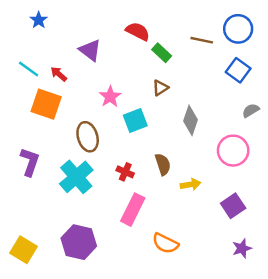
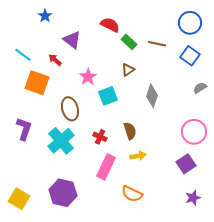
blue star: (39, 20) -> (45, 16), moved
brown line: (202, 40) -> (157, 44), moved
red arrow: (59, 74) -> (55, 60), moved
pink circle: (233, 151) -> (194, 132), moved
yellow arrow: (190, 184) -> (138, 156), moved

